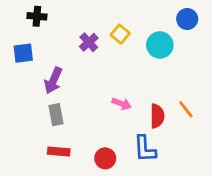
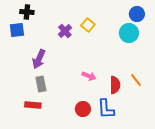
cyan circle: (160, 45) -> (129, 33), moved
blue square: (23, 53) -> (17, 30), moved
red rectangle: (59, 152) -> (33, 105), moved
red circle: (105, 158) -> (83, 109), moved

